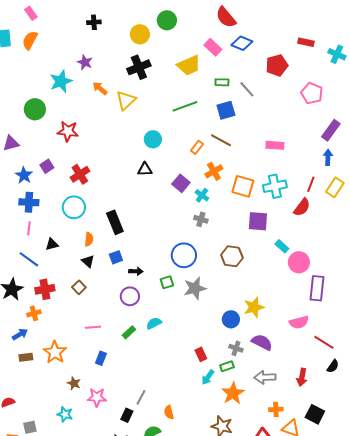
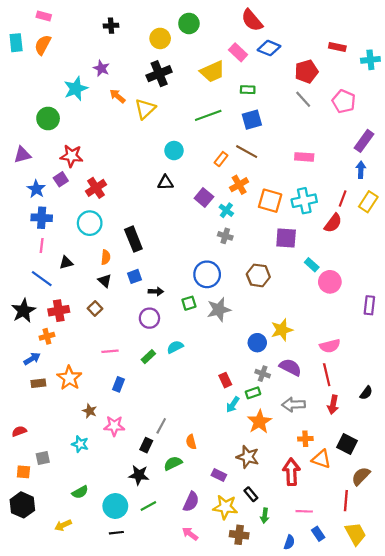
pink rectangle: (31, 13) -> (44, 16), turned -40
cyan cross: (337, 54) -> (370, 60), turned -30
gray line: (247, 89) -> (303, 99), moved
red star: (68, 131) -> (72, 156), moved
purple rectangle: (317, 288) -> (369, 305), moved, size x0.7
red line: (324, 342) -> (327, 375), moved, turned 45

